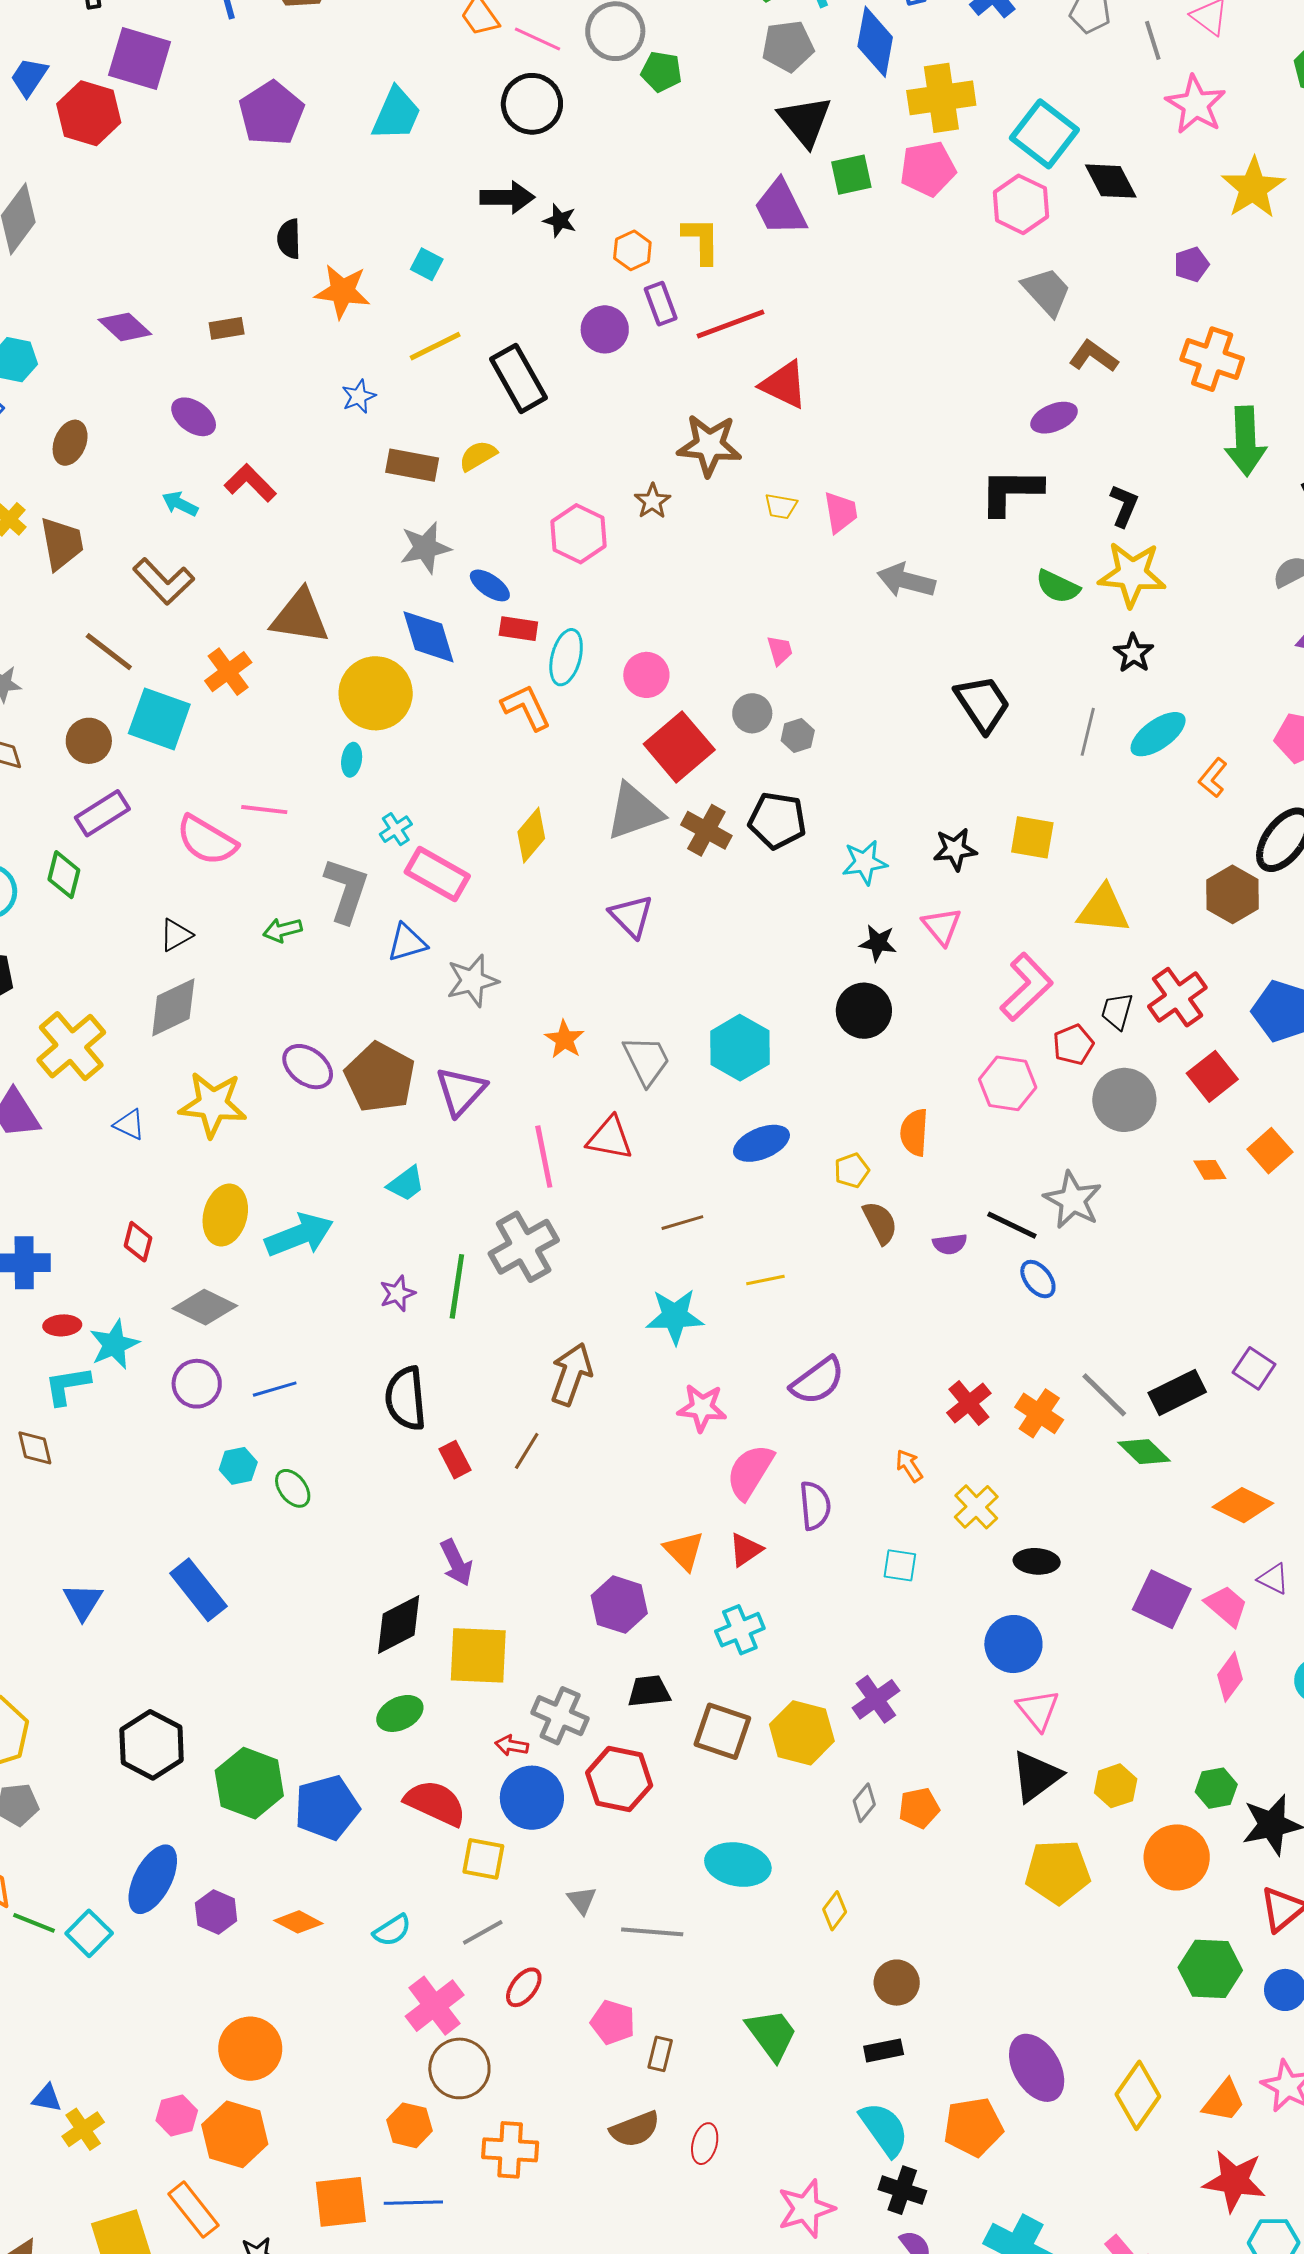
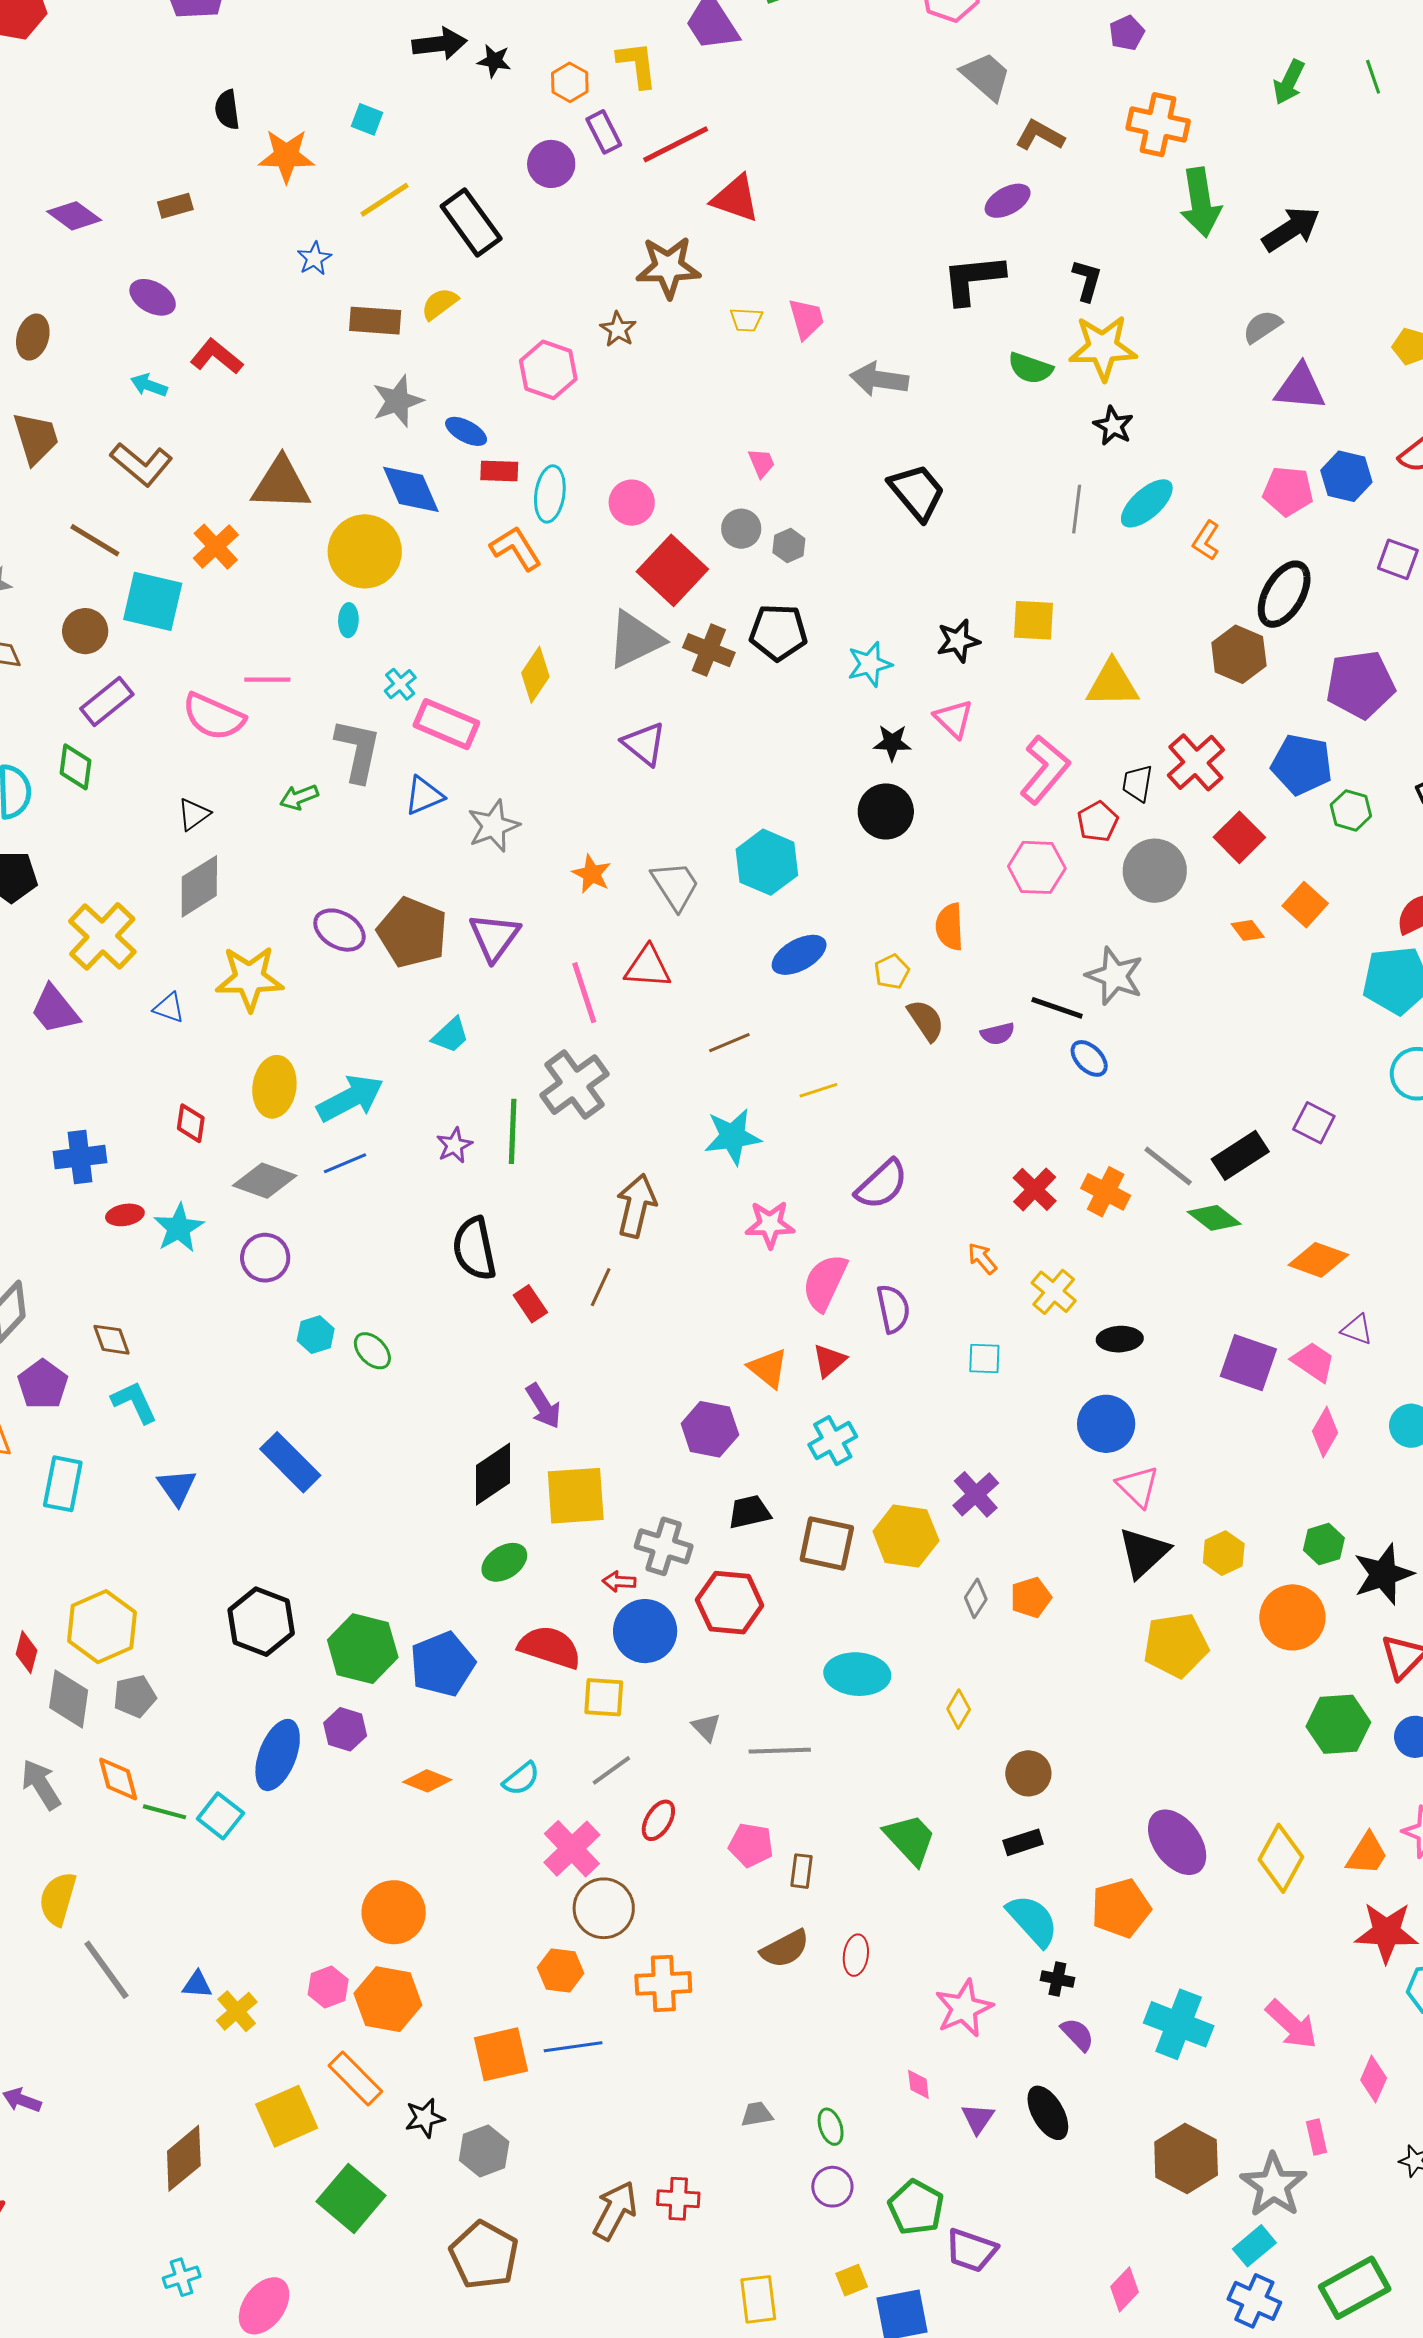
black trapezoid: (983, 704) -> (917, 492), moved
cyan L-shape: (67, 1386) -> (134, 1402), moved, turned 81
blue line: (275, 1389) -> (345, 1163), moved
purple hexagon: (216, 1912) -> (345, 1729), moved
black cross: (902, 2190) -> (1057, 1979), size x0.7

